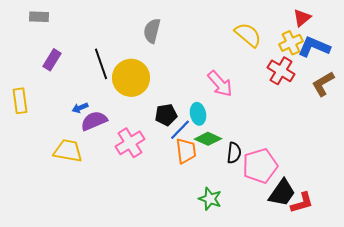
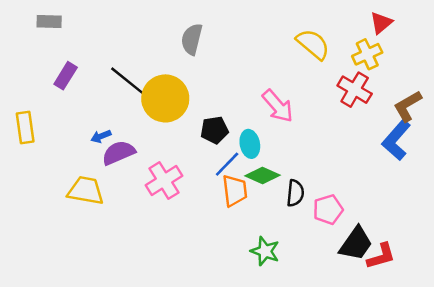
blue L-shape: (314, 47) -> (396, 140), moved, turned -72
black line: (101, 64) -> (127, 81), turned -32
black pentagon: (166, 115) -> (214, 130), moved
pink pentagon: (260, 166) -> (328, 210), size x0.7

